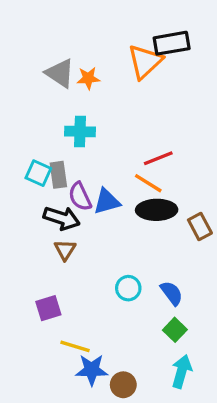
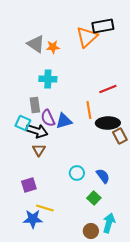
red line: (158, 158) -> (108, 89), moved
cyan square: (38, 173) -> (23, 123), moved
orange line: (148, 183) -> (89, 110), turned 48
black ellipse: (157, 210) -> (108, 123), moved
green square: (175, 330) -> (94, 198), moved
blue star: (92, 370) -> (33, 219), moved
brown circle: (123, 385) -> (91, 231), moved

